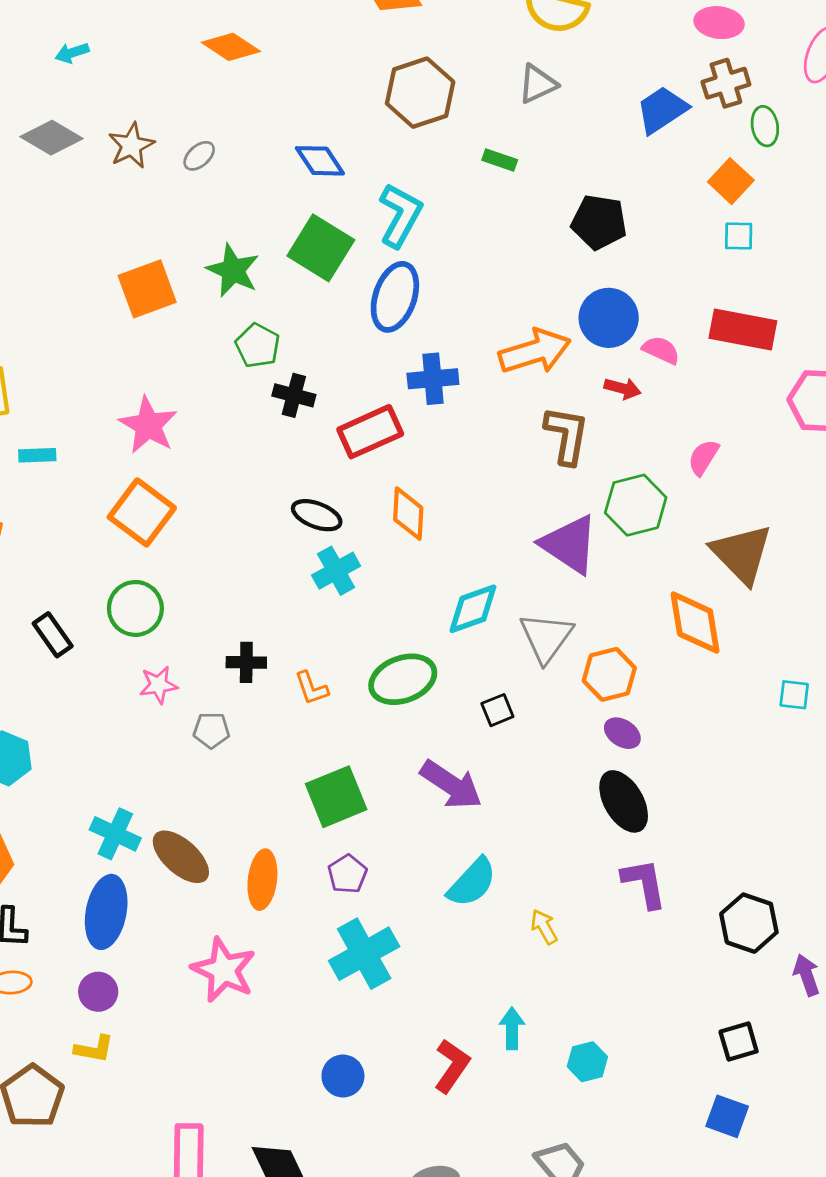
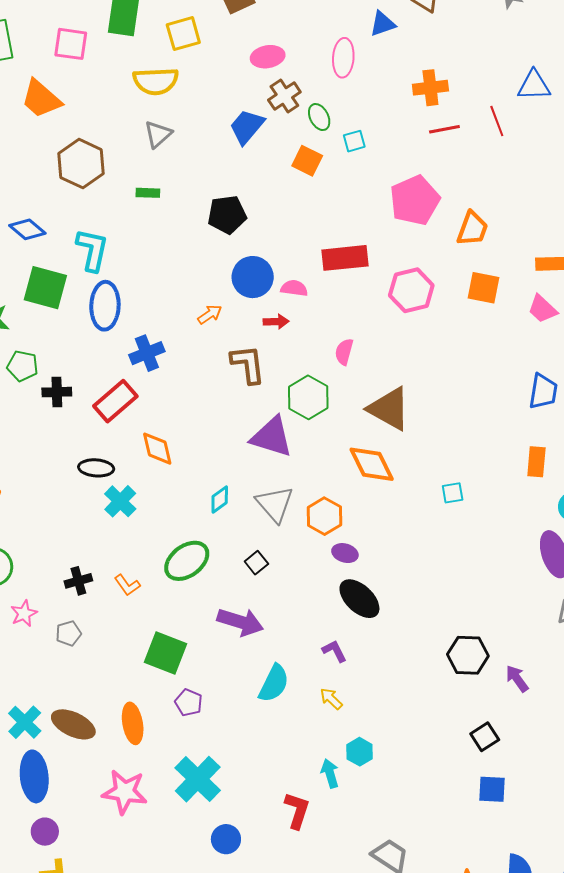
cyan square: (739, 236) -> (354, 141), moved
orange arrow: (535, 351) -> (210, 314), size x0.5
cyan diamond: (473, 609) -> (220, 499), size x0.7
green square: (336, 797) -> (166, 653), turned -30
cyan cross: (115, 834) -> (25, 722), turned 36
purple L-shape: (644, 883) -> (334, 651), moved, size x0.7
cyan cross: (364, 954) -> (198, 779), moved
cyan hexagon: (587, 1062) -> (360, 752), moved

